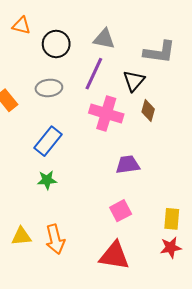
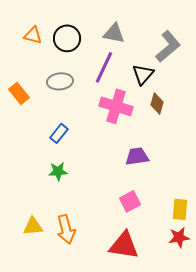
orange triangle: (21, 26) -> (33, 35), moved
gray L-shape: (159, 52) -> (168, 46), turned -48
blue rectangle: (48, 141) -> (59, 133), size x0.7

